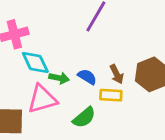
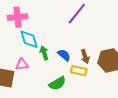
green arrow: (59, 78) -> (44, 53), turned -128
pink triangle: (42, 99) -> (22, 64), moved, size x0.6

